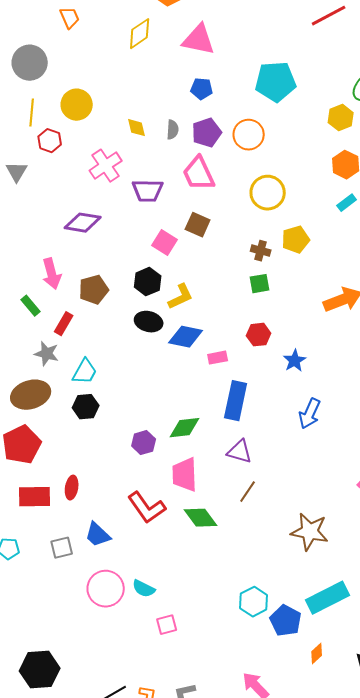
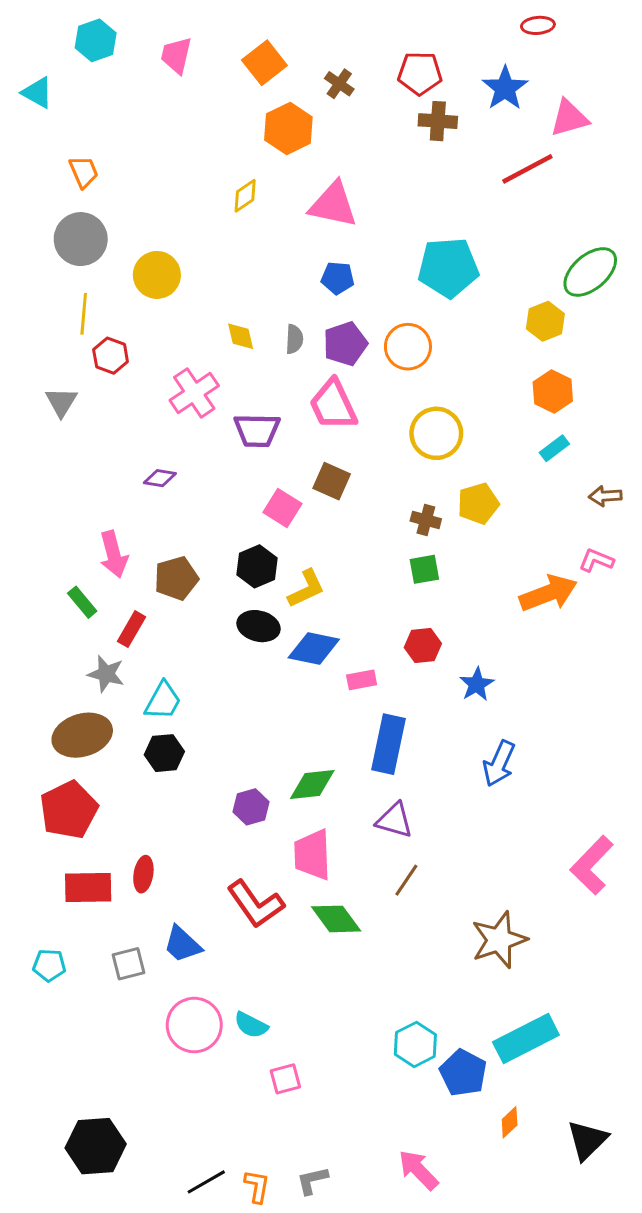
orange trapezoid: (70, 18) -> (84, 172), moved
yellow diamond: (140, 34) -> (245, 196), size x0.7
yellow circle: (77, 105) -> (157, 275), moved
purple diamond: (83, 223) -> (160, 478), size x0.6
brown star: (310, 532) -> (499, 940), turned -30

